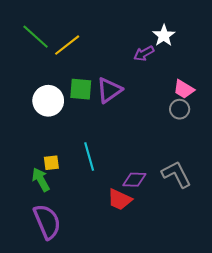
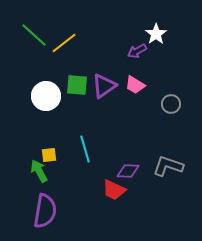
pink trapezoid: (184, 89) -> (135, 85), moved
gray L-shape: (176, 174) -> (168, 166), turned -44
purple semicircle: (47, 222) -> (45, 211), turned 32

